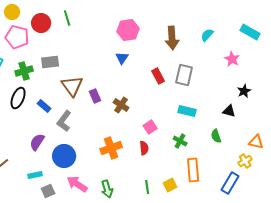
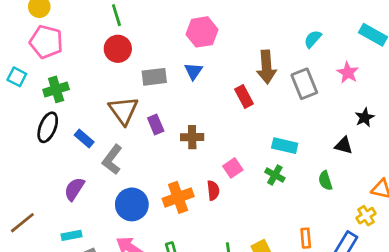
red circle: (41, 23) -> (118, 49), moved
brown arrow: (172, 38) -> (266, 67), moved
gray rectangle: (50, 62) -> (154, 77), moved
gray rectangle: (184, 75) -> (304, 84), moved, turned -35
brown cross: (121, 105) -> (192, 137), turned -35
green cross: (180, 141) -> (275, 175), moved
red semicircle: (144, 148) -> (213, 190), moved
blue circle: (64, 156) -> (132, 204), moved
orange rectangle: (193, 170) -> (306, 238), moved, size x0.6

